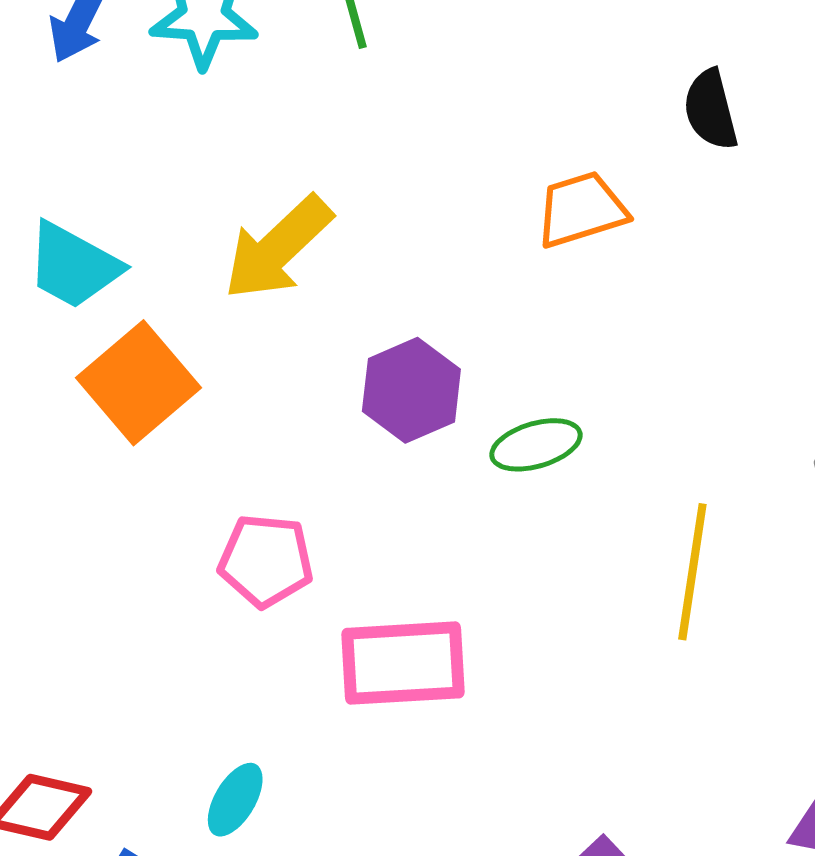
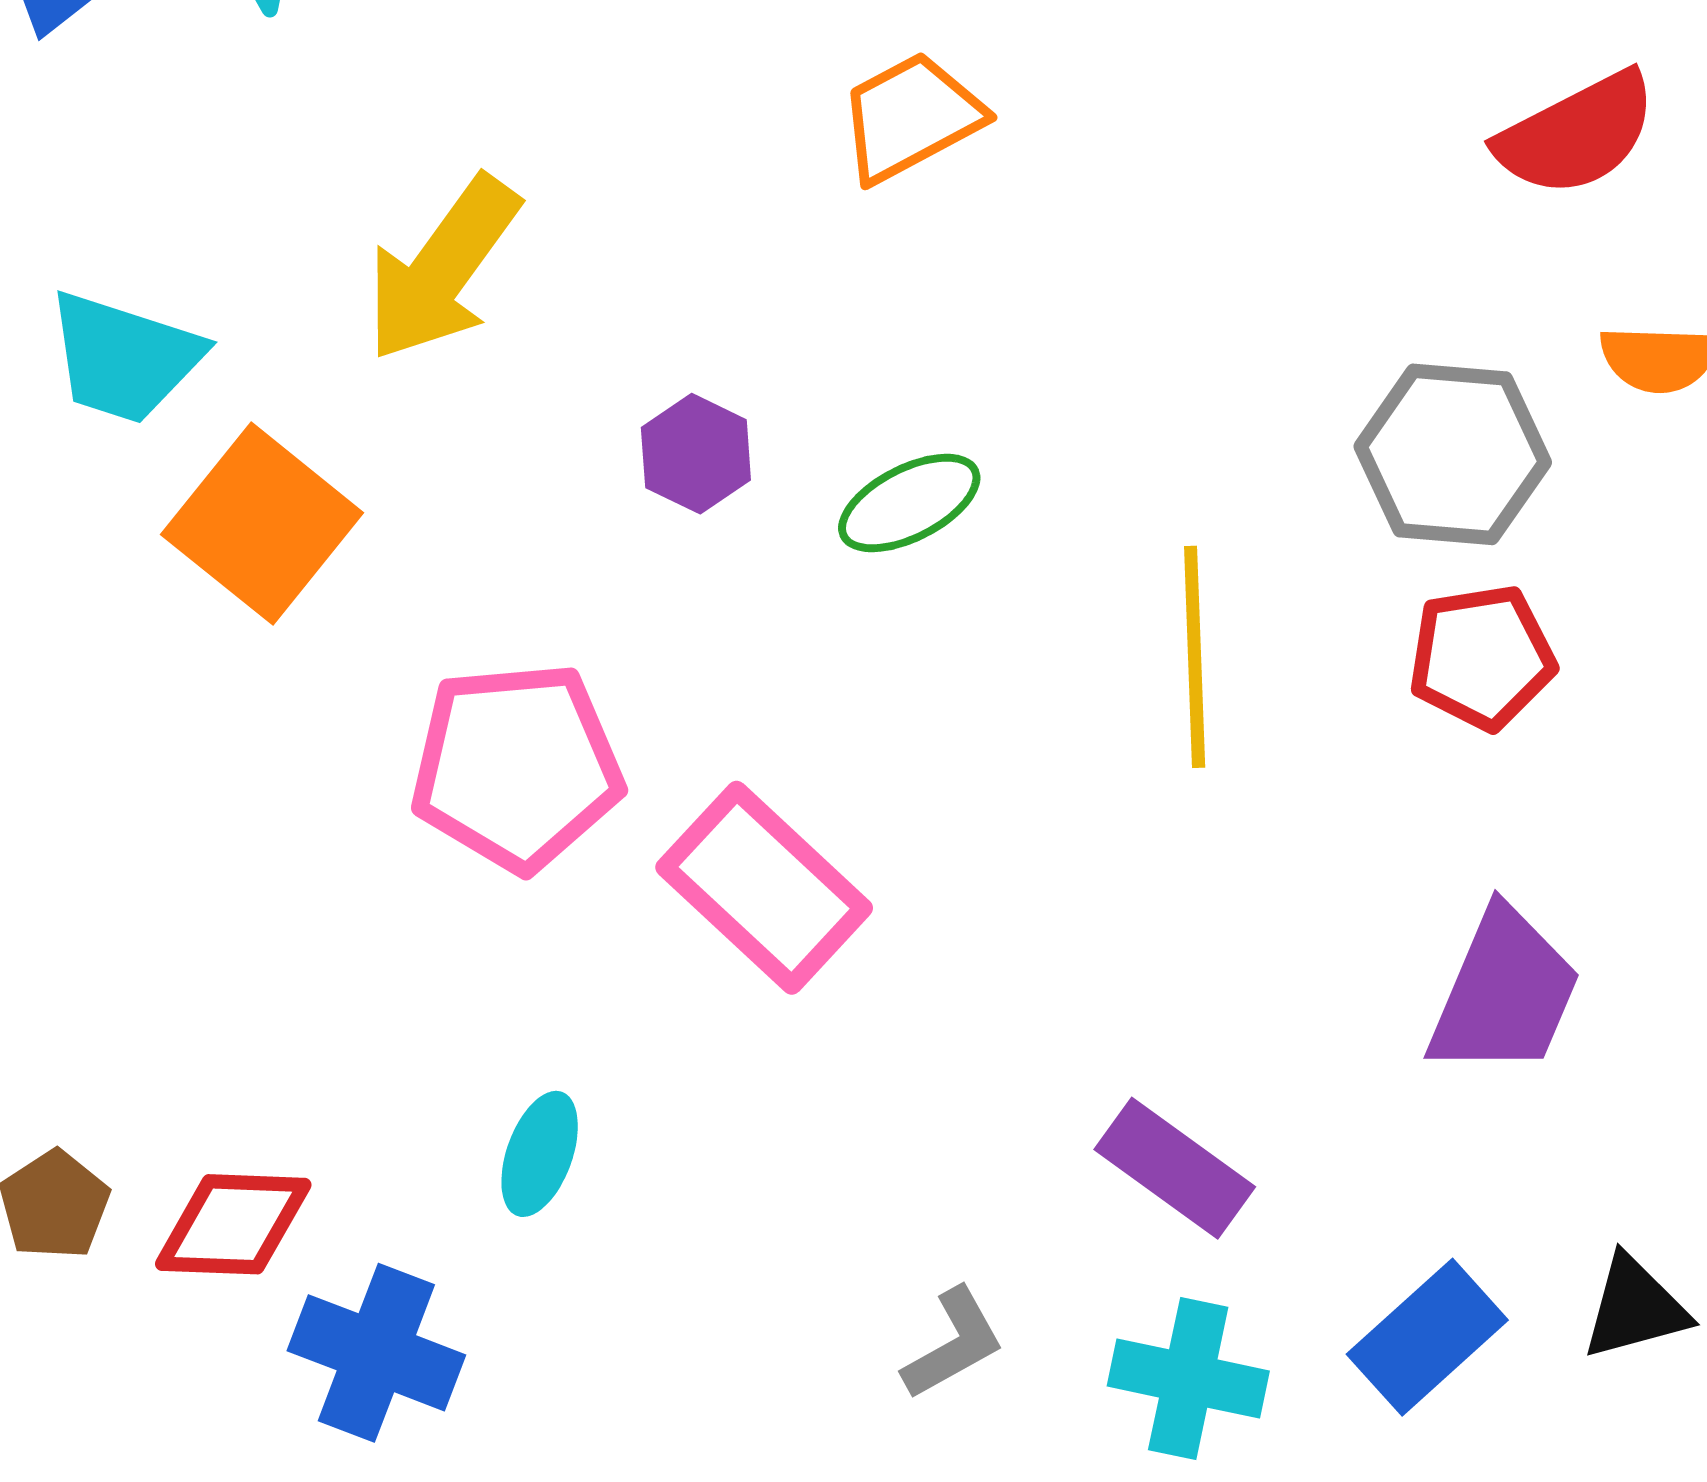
purple hexagon: (411, 390) -> (696, 454), size x0.7
pink pentagon: (266, 561) -> (517, 767), size x1.4
pink rectangle: (403, 663) -> (764, 888), turned 57

